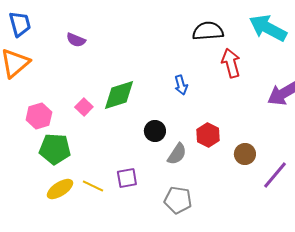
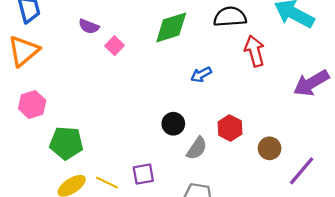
blue arrow: (181, 85) -> (201, 75), turned 78
green diamond: (119, 95) -> (171, 27), moved
pink square: (84, 107) -> (114, 46), moved
pink hexagon: (39, 116) -> (32, 104), moved

